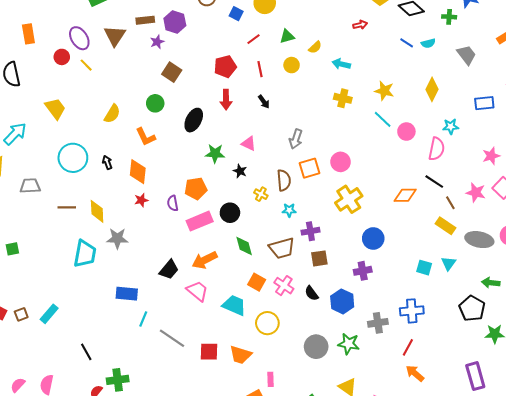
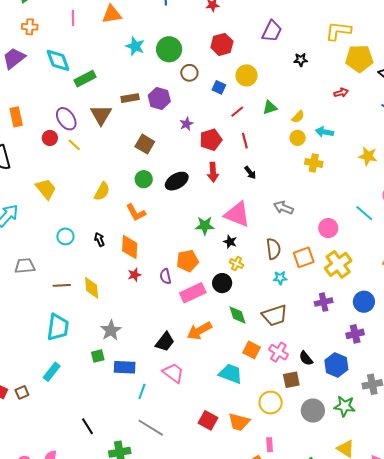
purple star: (157, 42) -> (186, 124), moved
yellow circle: (292, 65) -> (298, 138), moved
brown square: (172, 72) -> (145, 144), moved
yellow cross: (343, 98) -> (314, 163), moved
cyan line: (383, 119) -> (364, 213), moved
black ellipse: (194, 120) -> (177, 181), moved, turned 35
gray arrow: (296, 139) -> (283, 208), turned 96
pink triangle: (249, 144) -> (237, 214), size x1.8
cyan circle: (73, 158) -> (65, 236), size x0.6
orange square: (310, 168) -> (304, 257), moved
yellow cross: (261, 194) -> (236, 264), moved
purple cross: (310, 231) -> (324, 302), moved
gray star: (117, 238) -> (111, 330), moved, turned -30
green square: (12, 249) -> (98, 356), moved
cyan trapezoid: (85, 254) -> (58, 327), moved
brown square: (319, 258) -> (291, 380), moved
pink trapezoid: (197, 291) -> (173, 373), moved
cyan rectangle: (49, 314) -> (52, 372), moved
yellow circle: (267, 323) -> (271, 403), moved
gray line: (172, 338) -> (151, 428), moved
red square: (209, 352) -> (208, 420), turned 30

